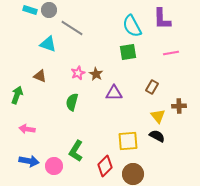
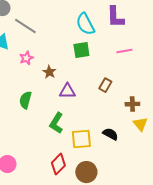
pink star: (78, 73) -> (26, 58), moved
yellow triangle: (158, 116) -> (140, 124), moved
green L-shape: (76, 151) -> (56, 123), moved

